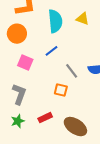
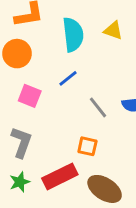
orange square: (61, 90) -> (87, 146), moved
red rectangle: (45, 118) -> (60, 176), size x1.6

